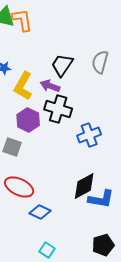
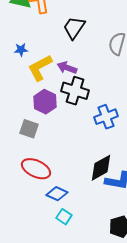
black trapezoid: (62, 65) -> (74, 28), moved
yellow L-shape: (23, 86) -> (40, 68), turned 32
cyan square: (47, 250) -> (64, 217), moved

